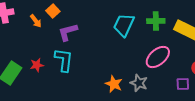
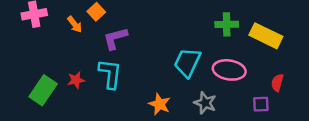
cyan trapezoid: (124, 25) -> (187, 62), moved
pink ellipse: (158, 57) -> (229, 70), turned 50
orange star: (114, 84) -> (160, 104), moved

